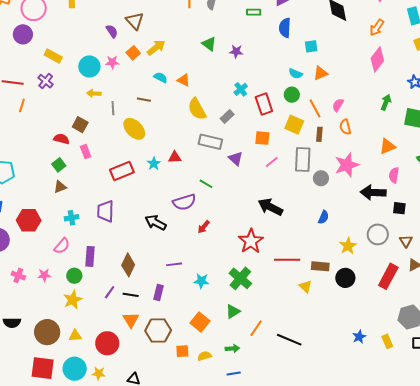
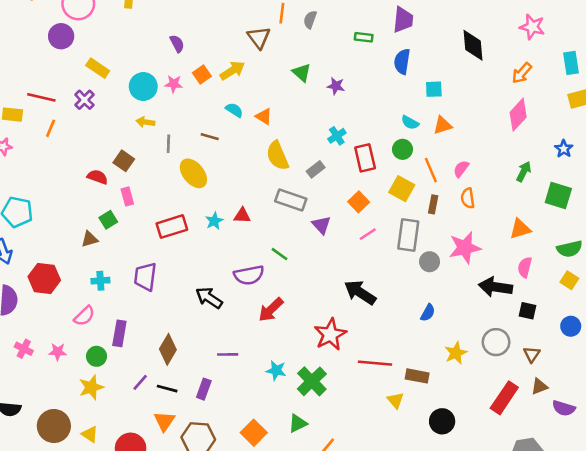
brown triangle: (135, 21) -> (259, 37), moved
orange square: (262, 138) -> (359, 202), turned 35
green square: (59, 165) -> (108, 220), moved
red arrow: (204, 227) -> (271, 310), size x1.5
black circle: (345, 278) -> (442, 421), moved
cyan star: (201, 281) -> (276, 370), moved
yellow triangle: (75, 336) -> (90, 434), turned 32

